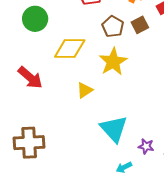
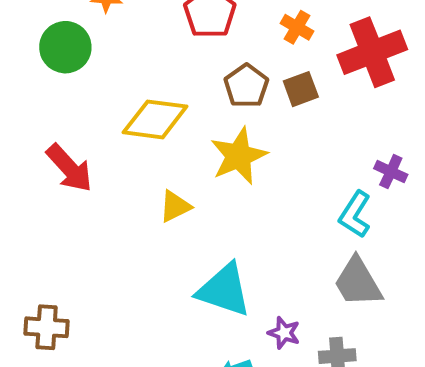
green circle: (35, 19) -> (65, 47), moved
cyan triangle: (114, 129) -> (224, 290), turned -36
brown cross: (29, 143) -> (47, 327), moved, size x0.7

